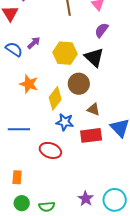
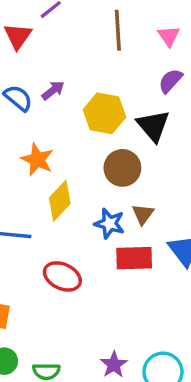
yellow diamond: (55, 98) -> (60, 201), moved
brown triangle: (93, 109) -> (143, 214), turned 40
blue star: (65, 122) -> (109, 224), moved

